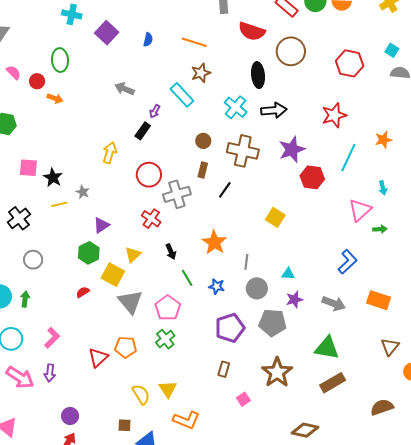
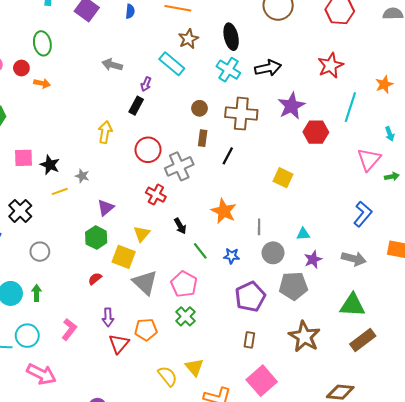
black ellipse: (258, 75) -> (231, 37), moved
purple arrow: (50, 373) -> (108, 317), moved
pink square: (243, 399) -> (262, 381), moved, size x2.0

